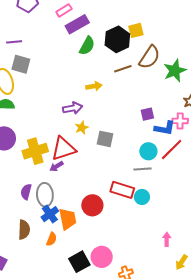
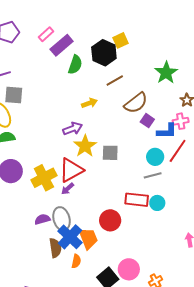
brown semicircle: (150, 57) -> (136, 103), moved, turned 30
purple square: (147, 114) -> (147, 121), turned -32
yellow star: (82, 128) -> (85, 146), size x1.6
purple semicircle: (26, 192) -> (42, 219), turned 70
blue cross: (50, 214) -> (70, 237), size x1.4
brown semicircle: (24, 230) -> (55, 248), moved

